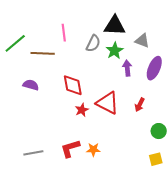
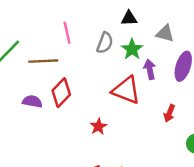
black triangle: (115, 26) -> (129, 18), size x0.6
red diamond: (73, 85) -> (61, 93), moved, turned 60
red triangle: (108, 103) -> (126, 90), moved

